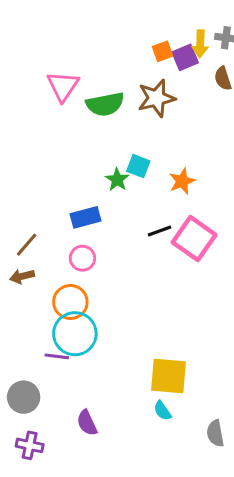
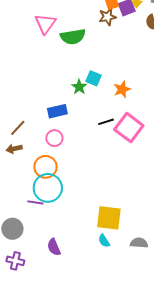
brown star: (156, 98) -> (108, 17), moved, size x0.7
gray semicircle: (215, 433) -> (139, 243), moved, turned 102

